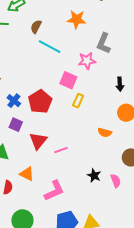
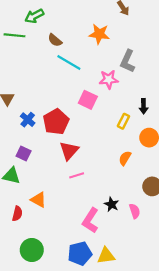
brown semicircle: (36, 27) -> (55, 40), turned -80
yellow rectangle: (78, 101) -> (123, 121), moved
purple square: (16, 125) -> (24, 154), moved
orange semicircle: (105, 132) -> (125, 158), turned 104
red triangle: (38, 141) -> (69, 151), moved
pink L-shape: (54, 191) -> (90, 220), moved, turned 145

